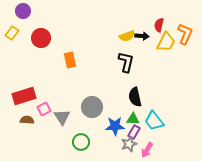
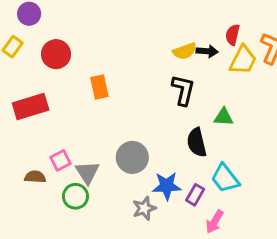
red rectangle: (24, 96) -> (31, 107), moved
green triangle: (133, 119) -> (224, 117), moved
green circle: (81, 142) -> (75, 196), moved
gray star: (129, 144) -> (144, 208), moved

